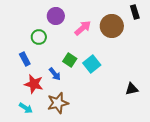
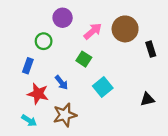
black rectangle: (135, 12) -> (151, 49), moved
blue rectangle: (25, 59) -> (28, 66), turned 48
green square: (70, 60) -> (84, 59), moved
cyan square: (92, 64) -> (103, 87), moved

